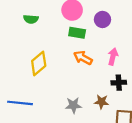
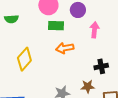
pink arrow: (113, 57) -> (94, 30), moved
orange arrow: (83, 58) -> (65, 48), turned -30

